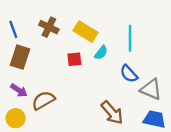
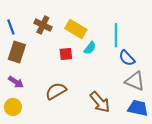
blue semicircle: (129, 74) -> (127, 58), moved
brown semicircle: (43, 100) -> (56, 91), moved

